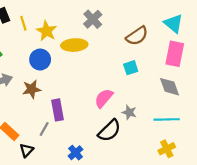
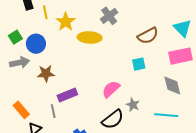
pink rectangle: (175, 54) -> (180, 56), turned 60
blue circle: (40, 60) -> (36, 44), moved
purple rectangle: (57, 110) -> (67, 95), turned 72
gray line: (44, 129) -> (53, 111), turned -48

